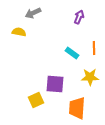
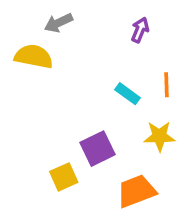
yellow semicircle: (19, 32) -> (34, 56), size x1.5
purple square: (55, 84) -> (97, 149), turned -30
orange trapezoid: (77, 108) -> (136, 191), turned 65

